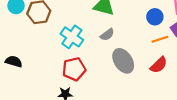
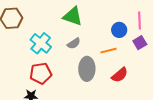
orange line: (160, 39) -> (108, 51), moved
gray ellipse: (123, 61) -> (87, 69), turned 30

